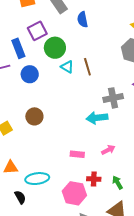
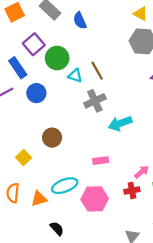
gray cross: (113, 98) -> (95, 101), moved
pink arrow: (108, 150) -> (142, 172), moved
pink rectangle: (77, 154) -> (101, 161), moved
cyan ellipse: (37, 179) -> (65, 186), moved
pink hexagon: (74, 193) -> (95, 199), moved

